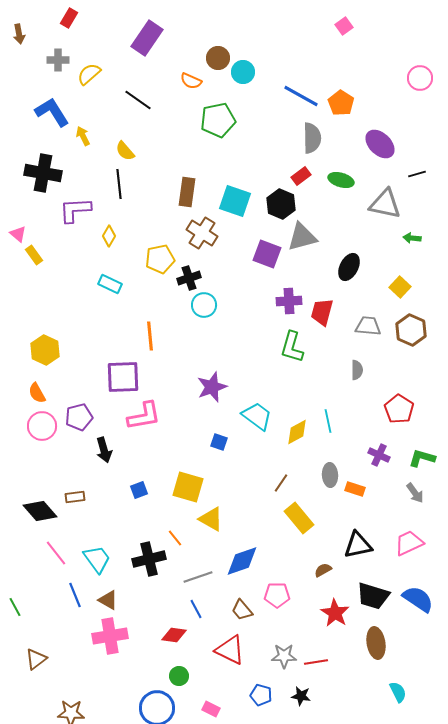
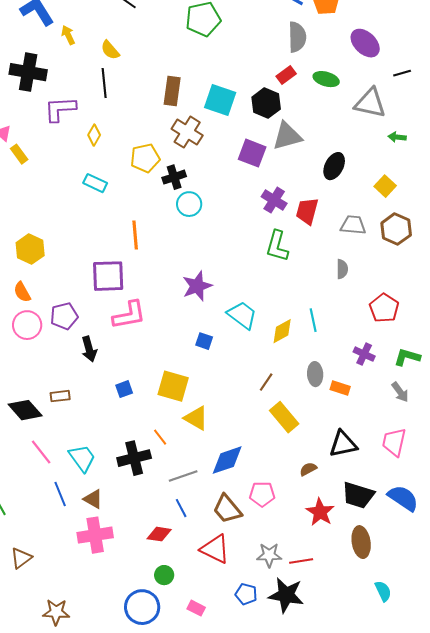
purple cross: (289, 301) -> (274, 200), turned 35
pink trapezoid: (409, 543) -> (394, 442), turned -52
brown trapezoid: (242, 610) -> (227, 509), size x1.4
black star: (301, 696) -> (286, 595), size x1.8

